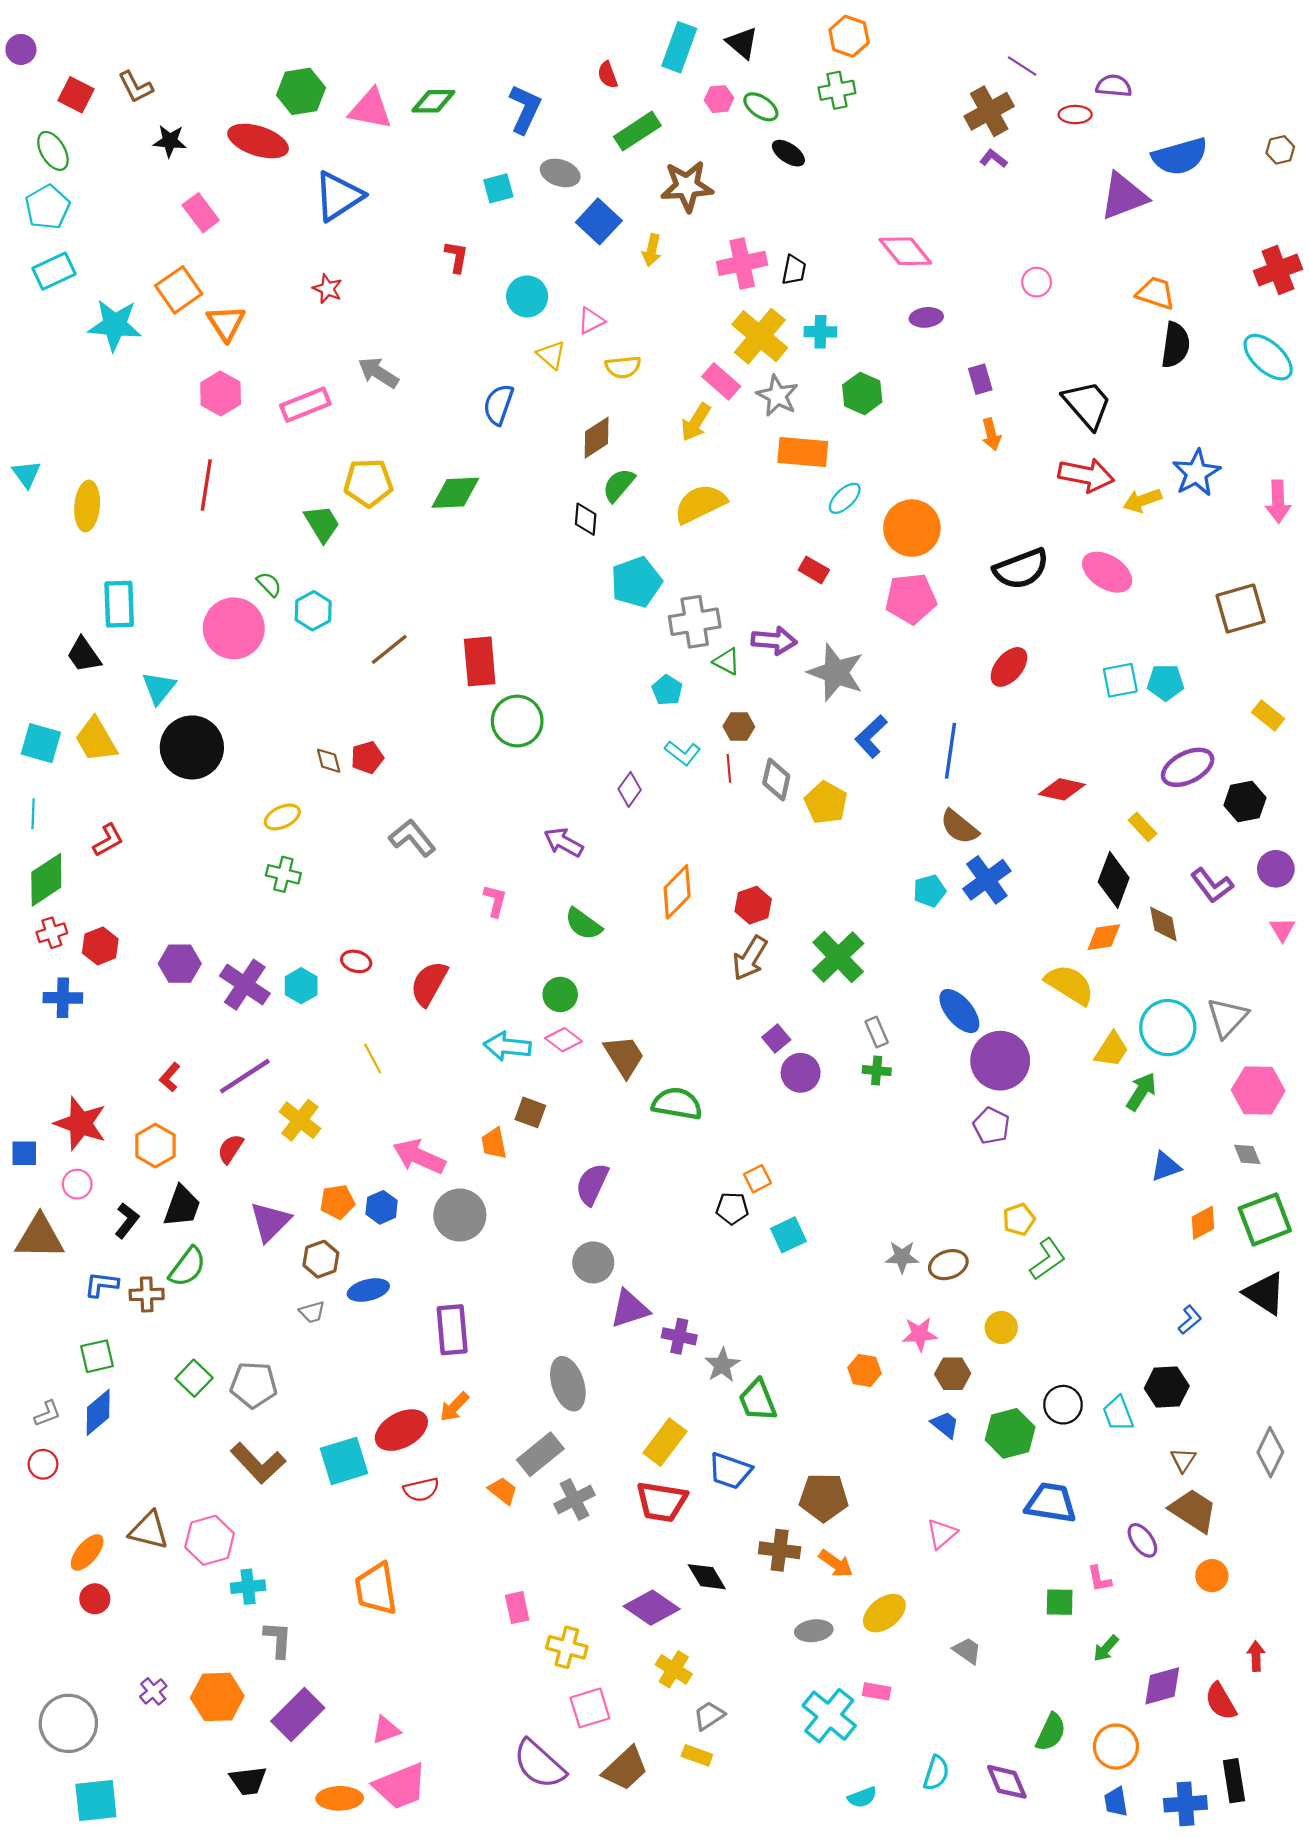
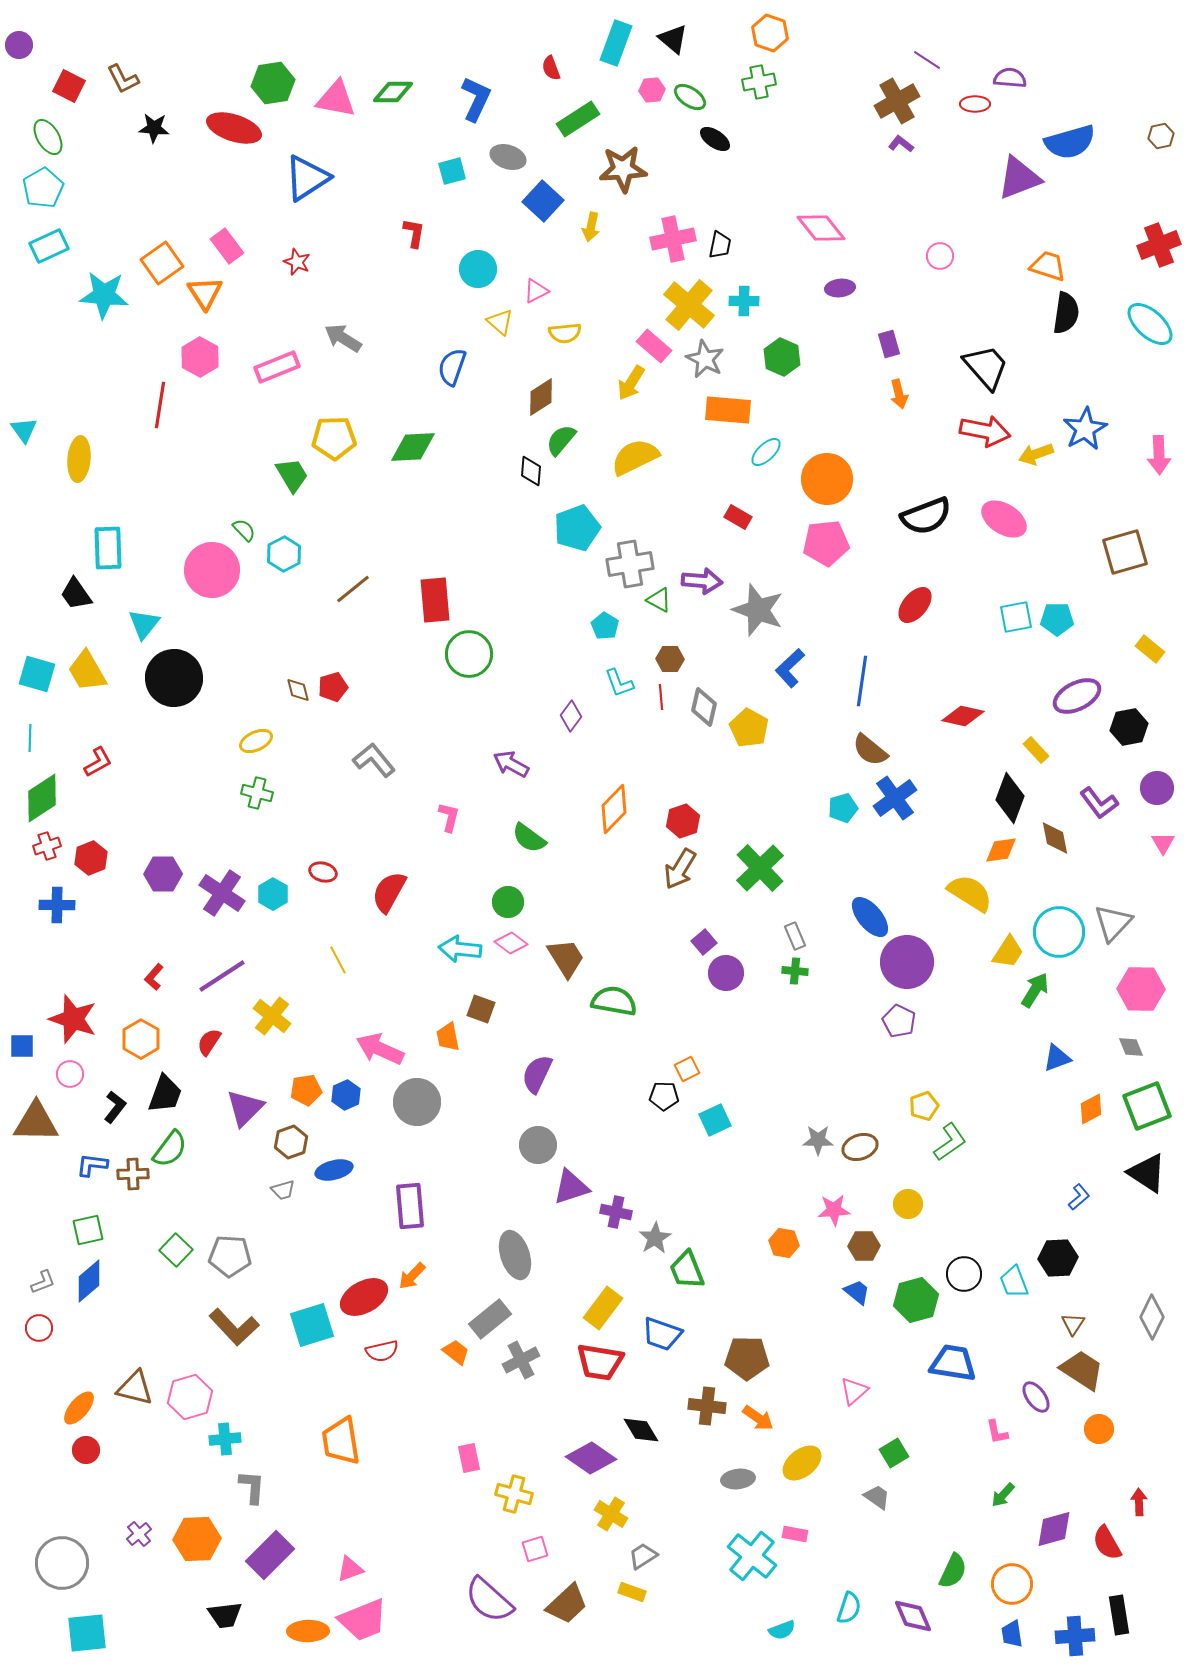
pink rectangle: (201, 213) -> (227, 246), moved
red line: (206, 485) -> (160, 405), moved
cyan L-shape: (683, 753) -> (619, 683), turned 32
green square: (1060, 1602) -> (894, 1453), moved, turned -32
pink square: (590, 1708) -> (535, 1549), size x0.7

